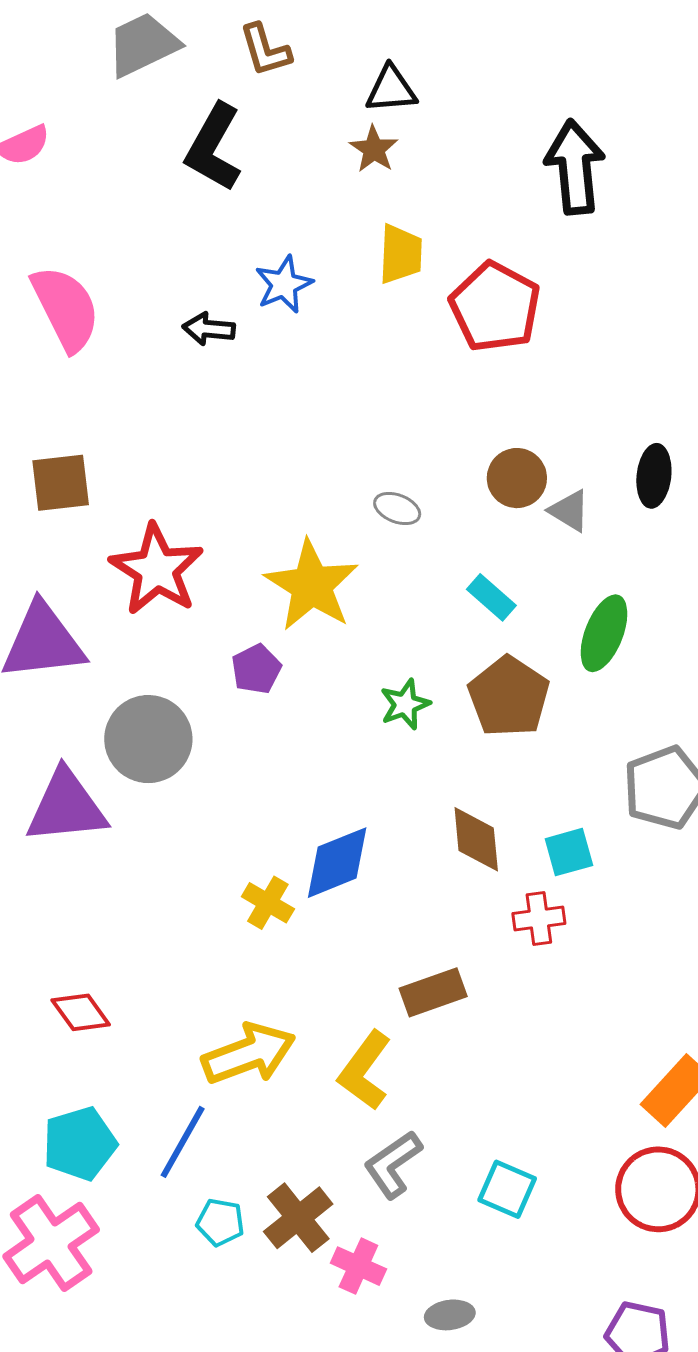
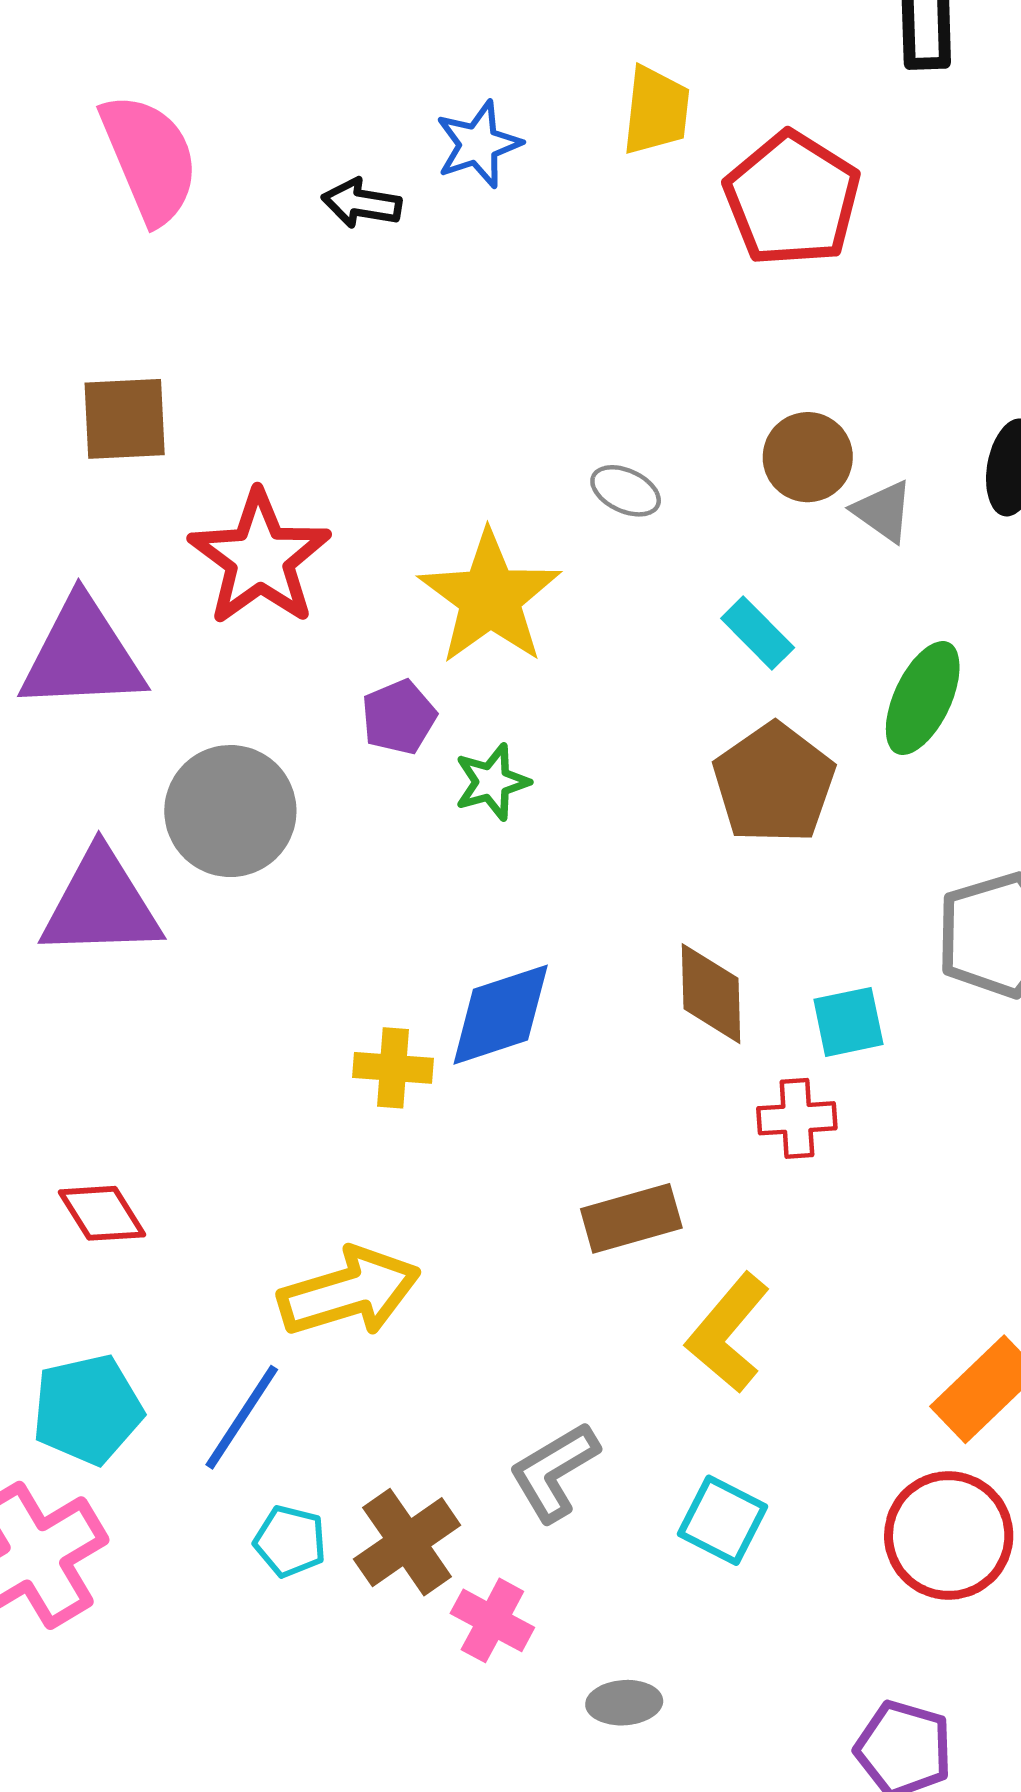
green star: (405, 704) -> (492, 782), moved
yellow cross: (268, 903) -> (393, 1068), turned -30
yellow L-shape: (365, 1071) -> (728, 1333), moved

